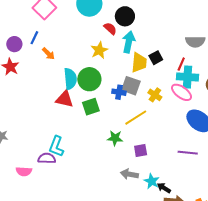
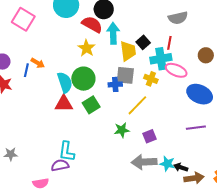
red semicircle: (110, 28) -> (92, 24), size x1.5
blue line: (34, 38) -> (26, 70), moved
cyan cross: (188, 77) -> (161, 59), moved
gray arrow: (129, 174) -> (144, 162), size x1.4

